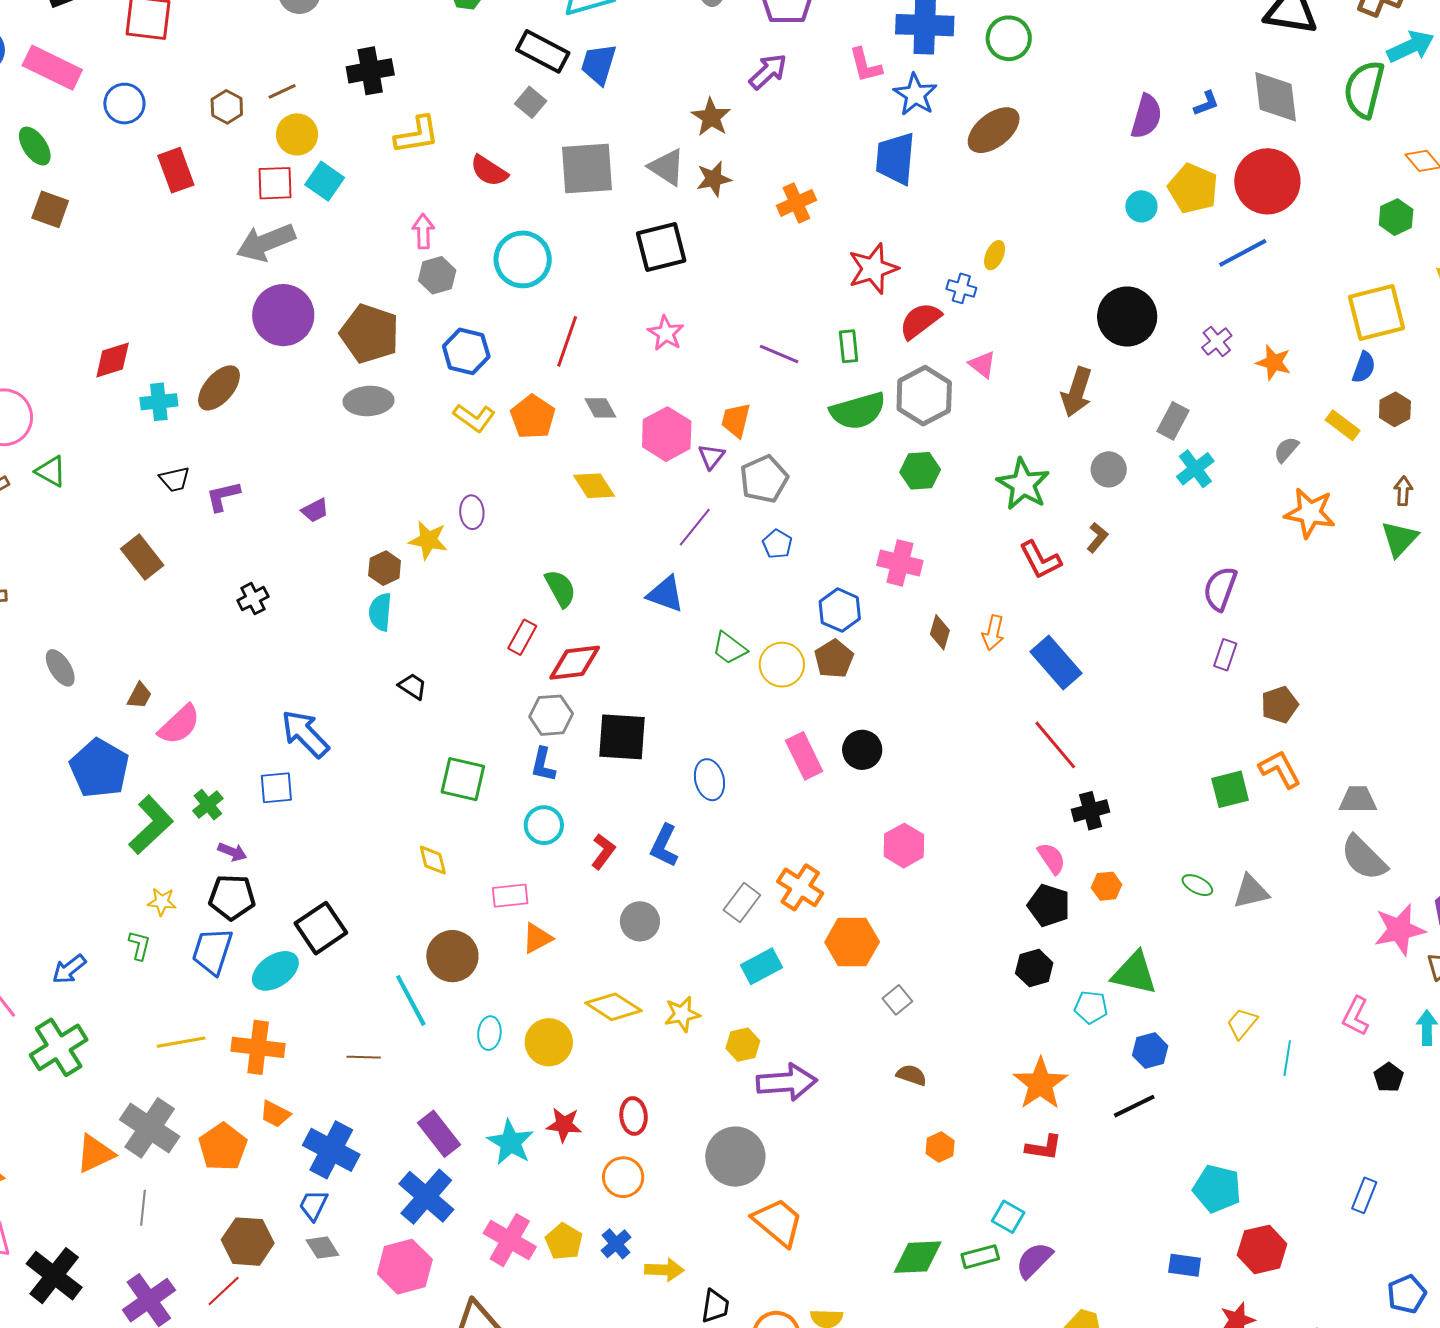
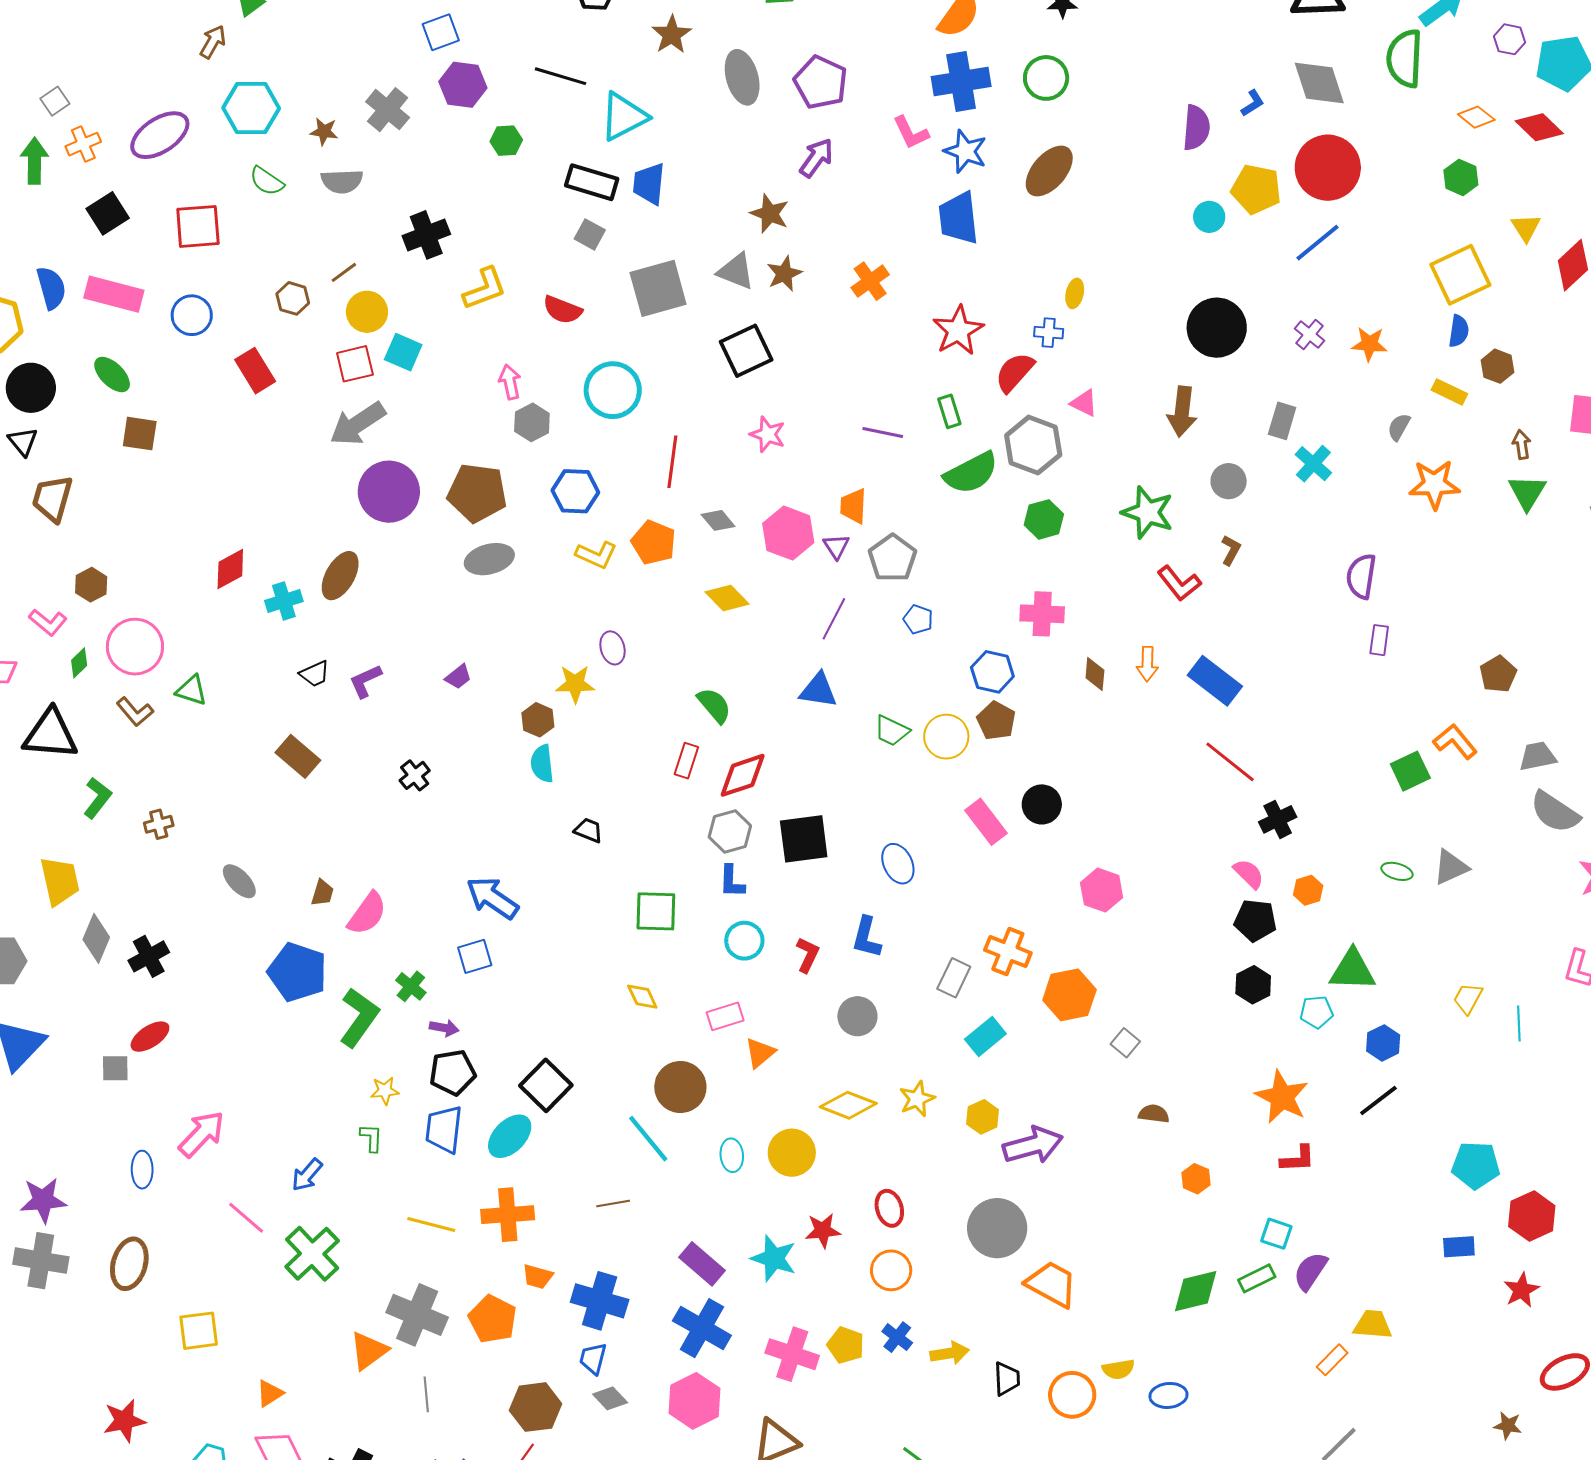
brown pentagon: (1280, 705) -> (1498, 674), moved
yellow line: (181, 1042) -> (431, 1225), turned 36

